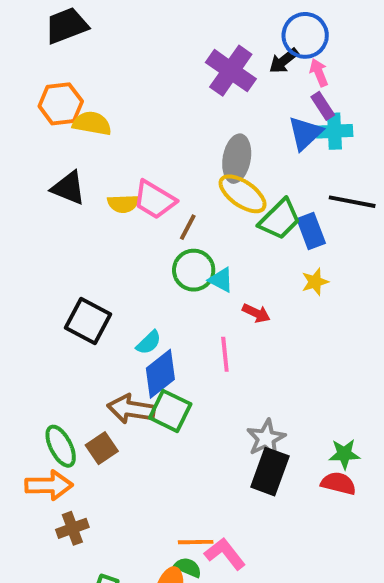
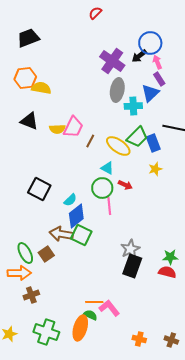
cyan cross: (335, 131) -> (133, 106), moved
gray ellipse: (237, 159) -> (117, 90), moved
yellow ellipse: (243, 194) -> (118, 146), moved
pink trapezoid: (155, 200) -> (73, 127), turned -95
green circle: (194, 270) -> (102, 188), moved

